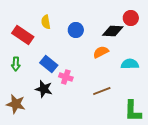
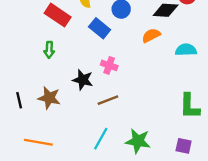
blue rectangle: (49, 64) -> (100, 28), moved
brown line: (102, 91) -> (108, 100), moved

